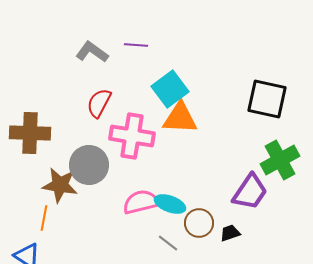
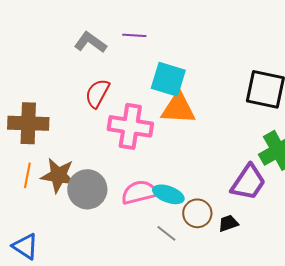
cyan square: (170, 89) -> (168, 79), turned -36
gray circle: (89, 165) -> (87, 189), moved
orange line: (44, 218) -> (27, 175), moved

